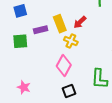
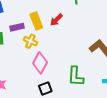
yellow cross: (71, 41) -> (30, 41), moved

